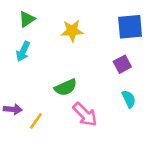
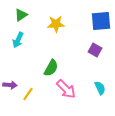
purple square: (122, 64) -> (95, 50), turned -32
green semicircle: (66, 87) -> (51, 68), turned -36
cyan semicircle: (129, 99) -> (100, 88), moved

